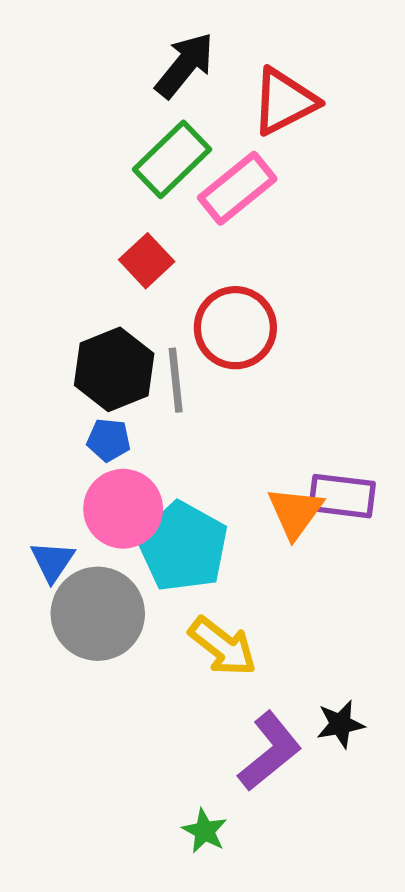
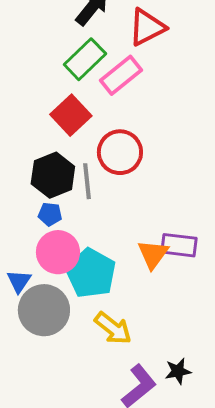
red square: (147, 261) -> (71, 115), size x1.4

